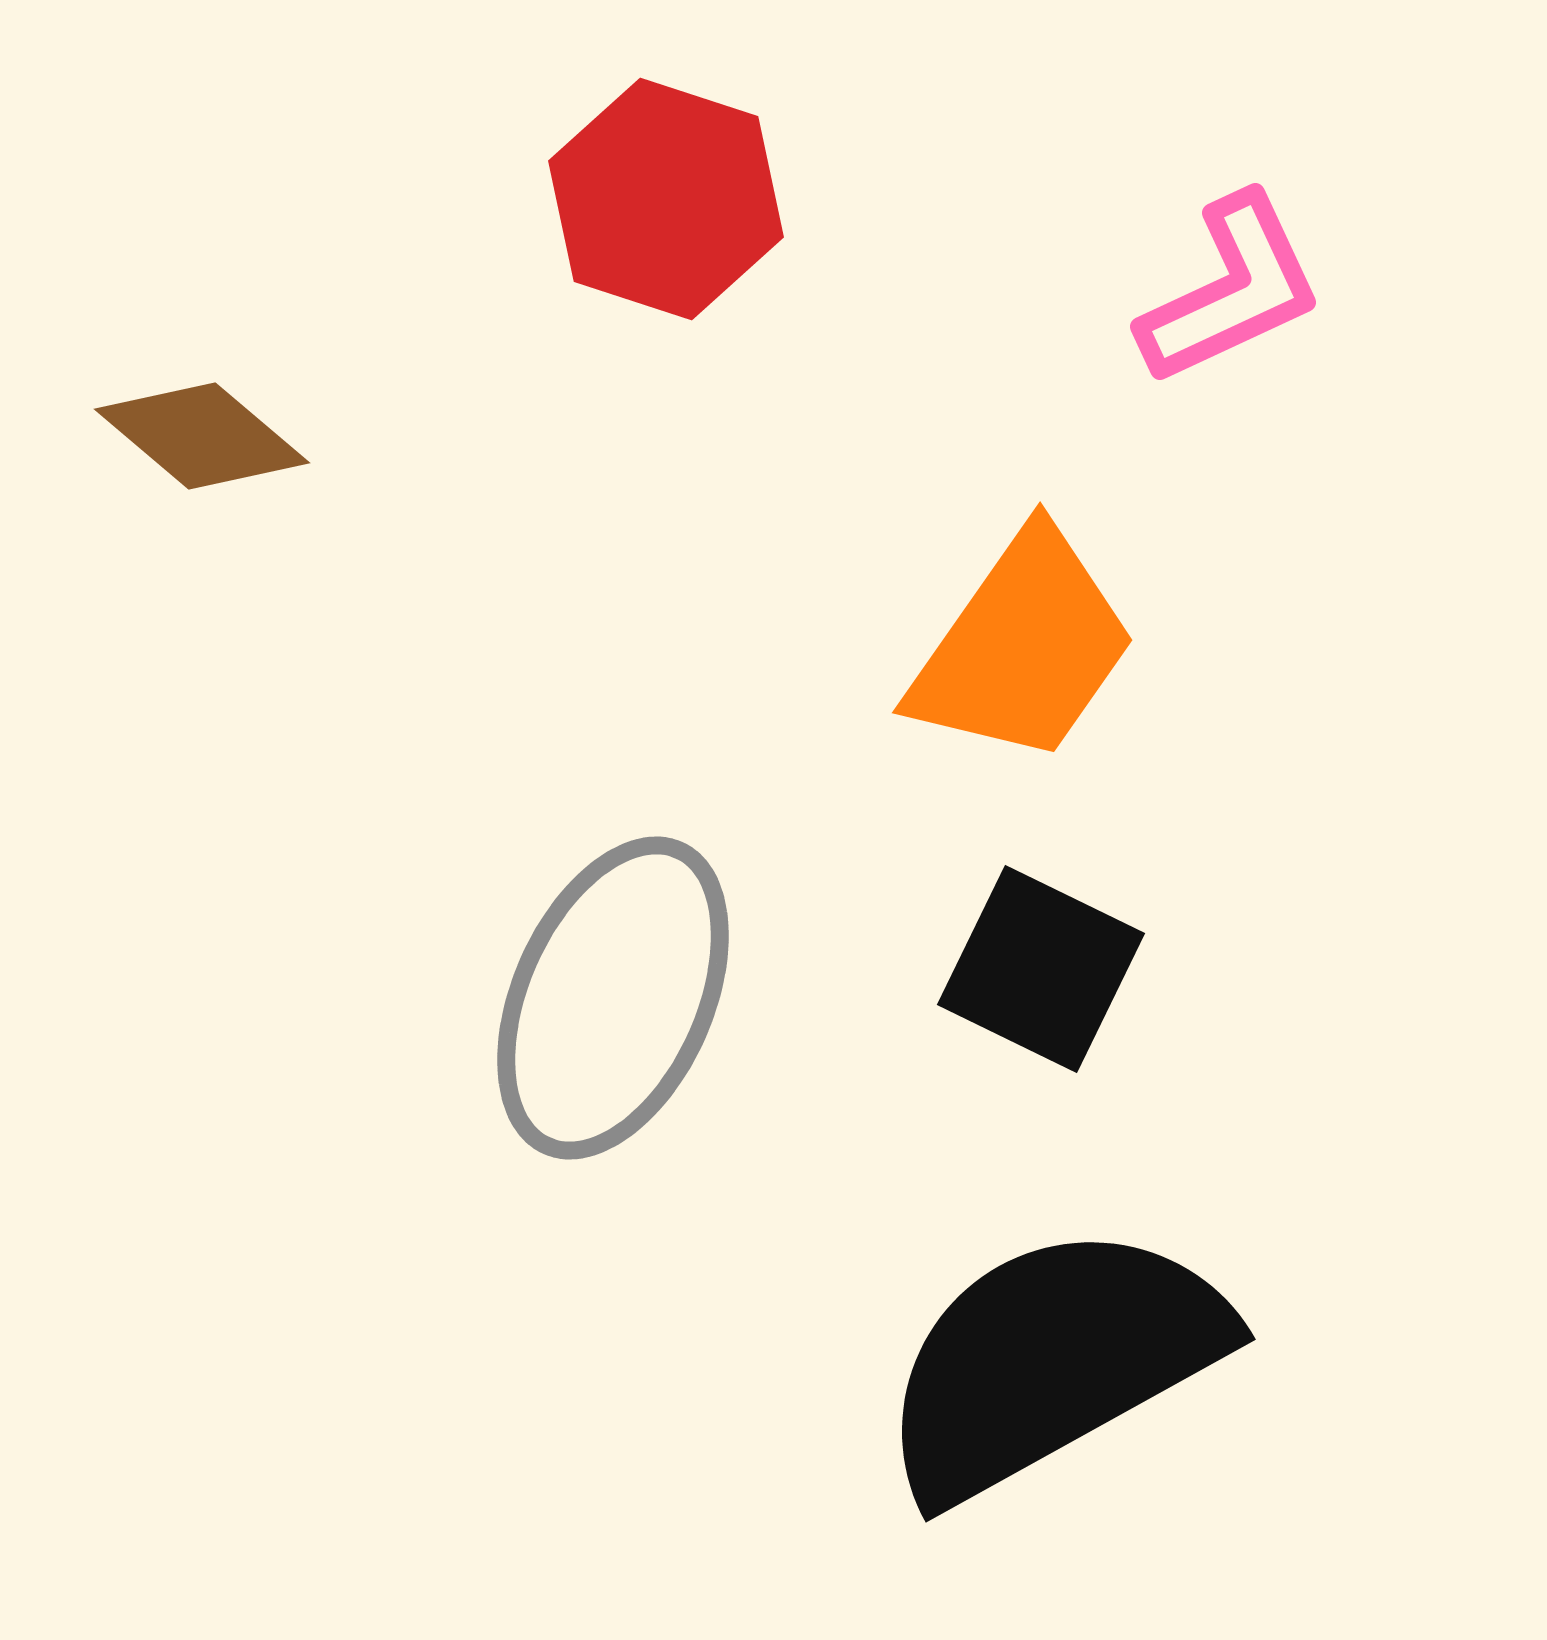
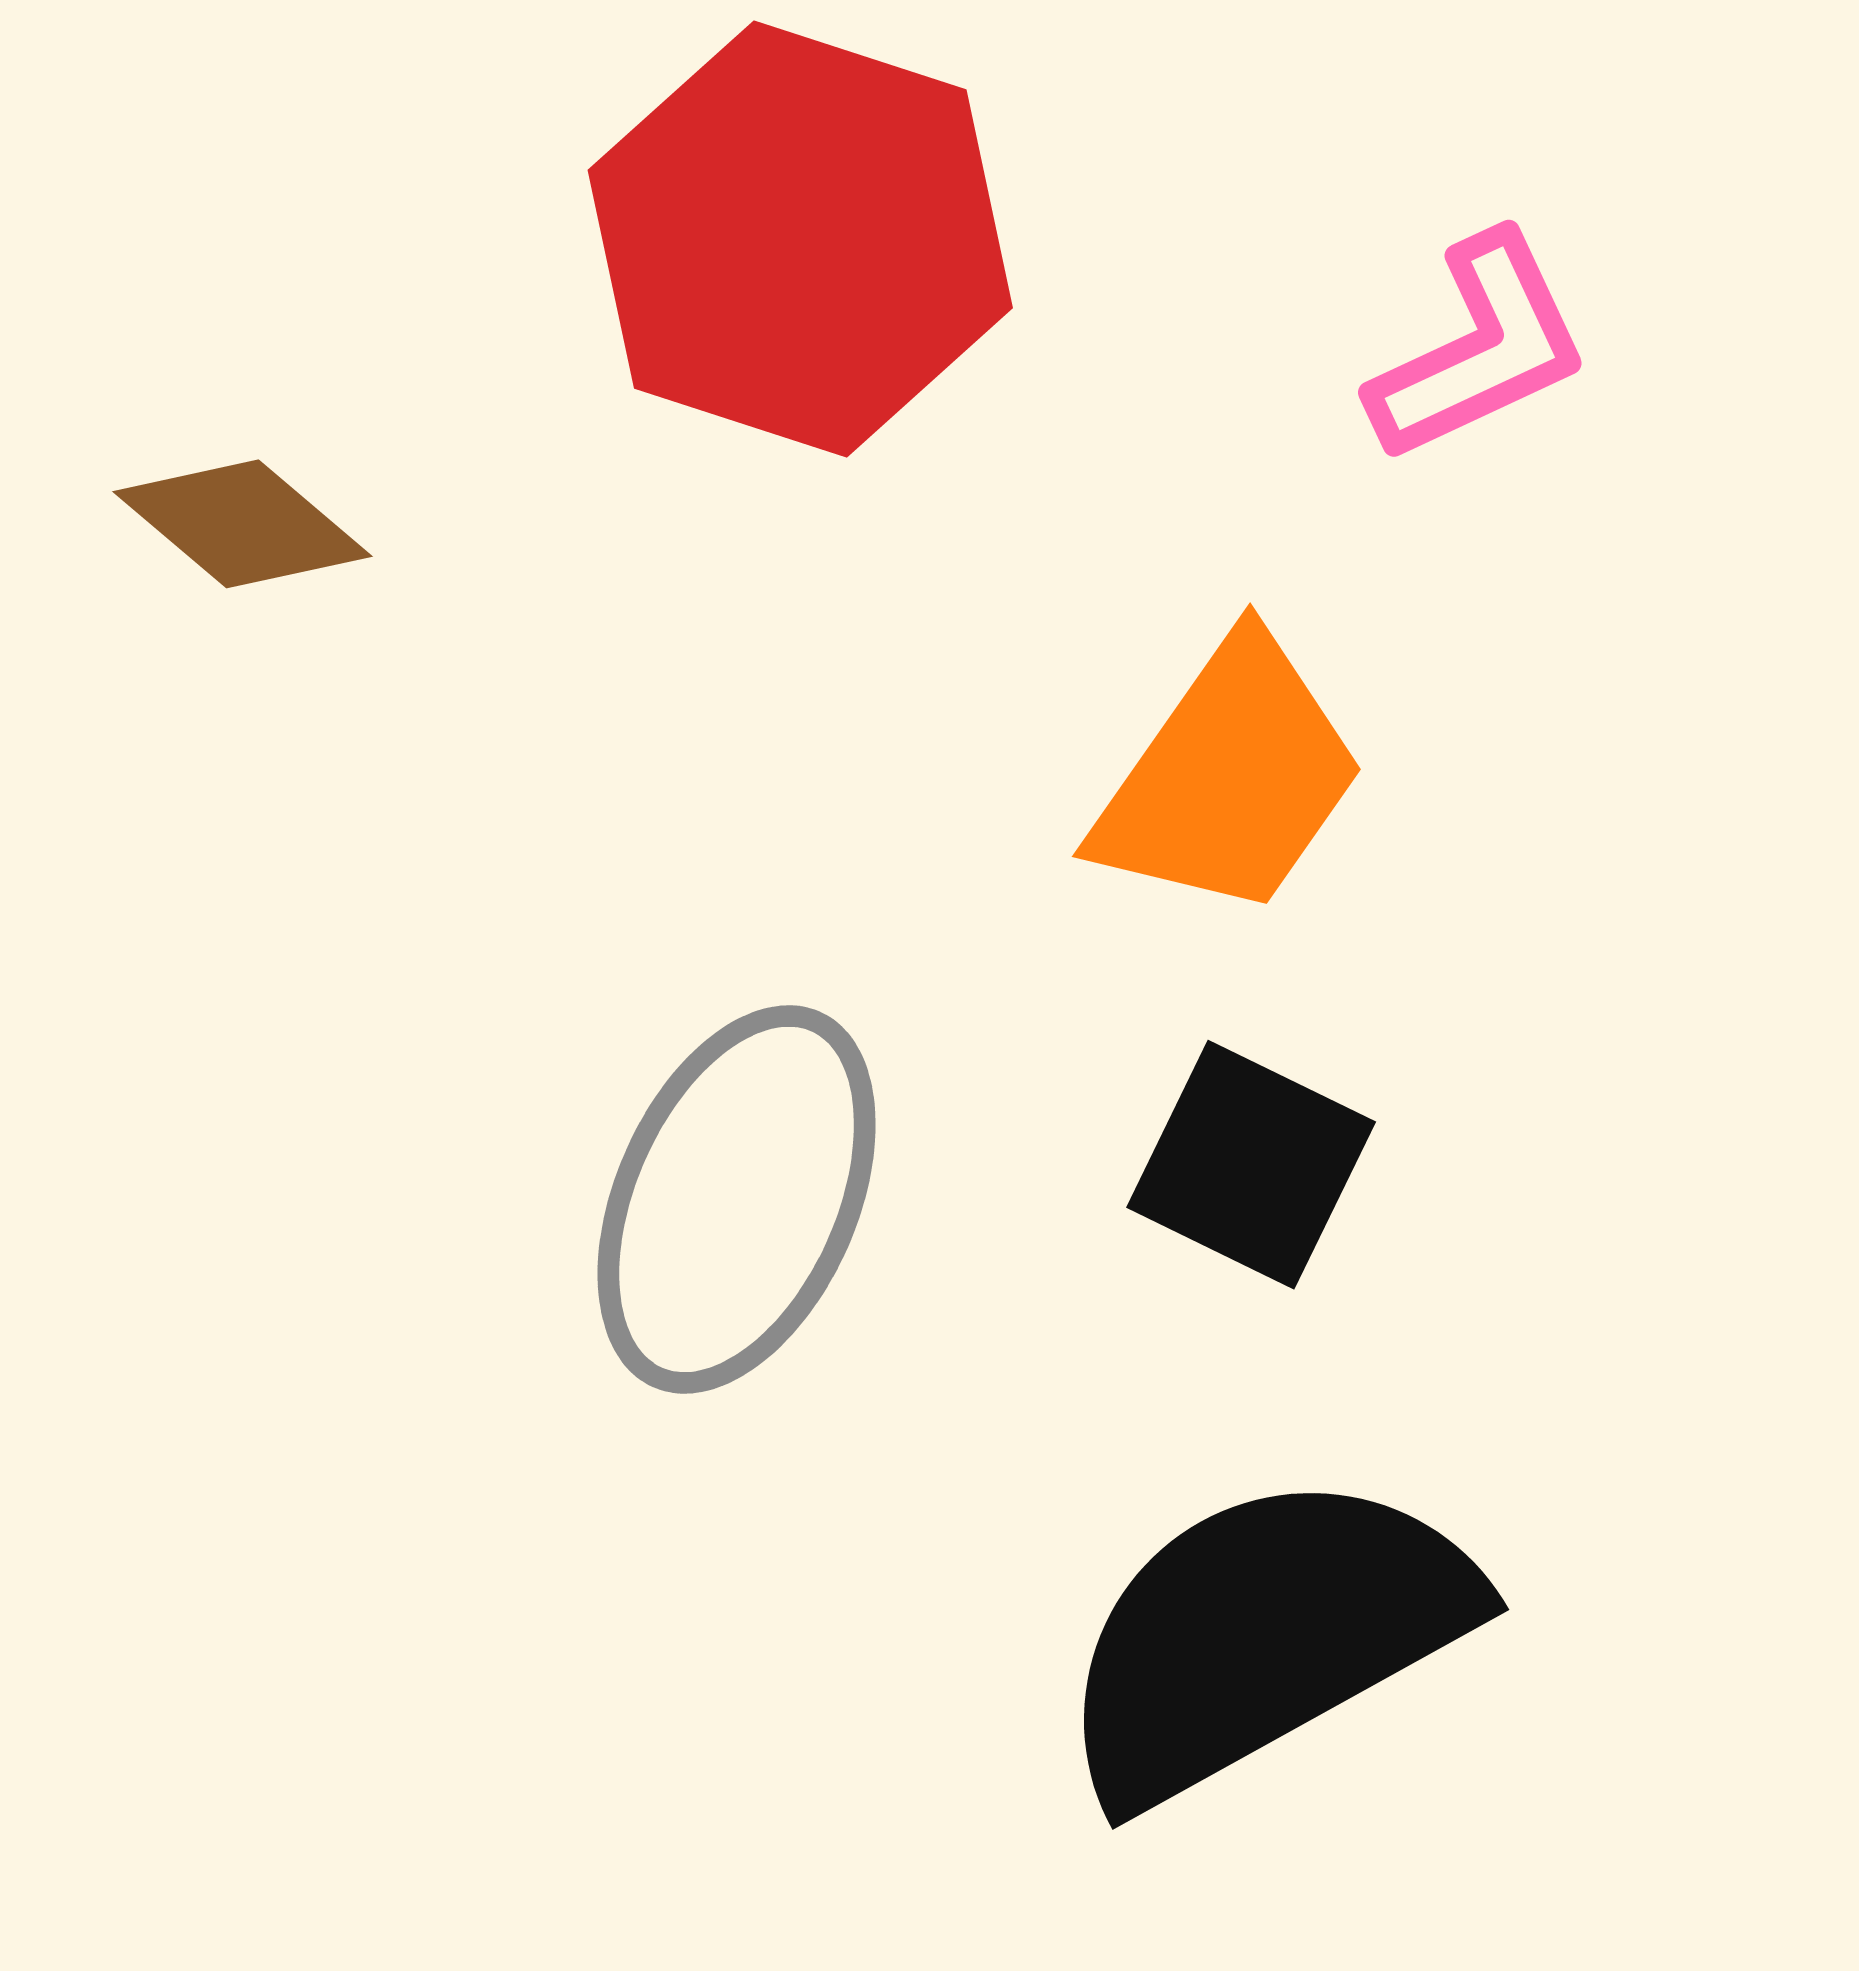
red hexagon: (666, 199) -> (800, 239), size x1.5

